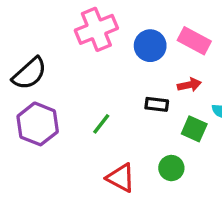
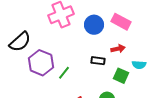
purple hexagon: (38, 124) -> (41, 63), moved

